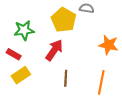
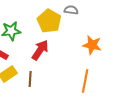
brown line: (66, 78) -> (30, 79), moved

